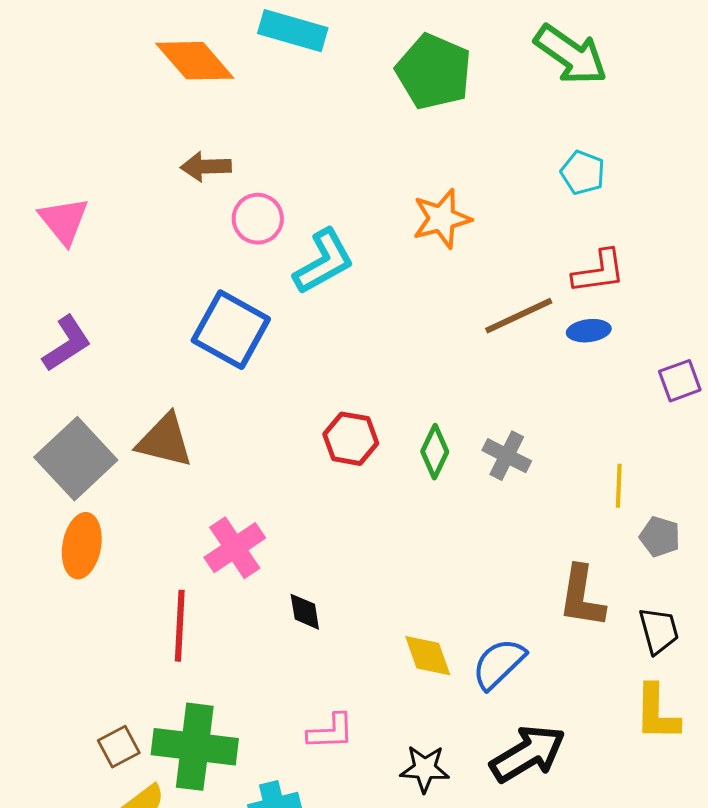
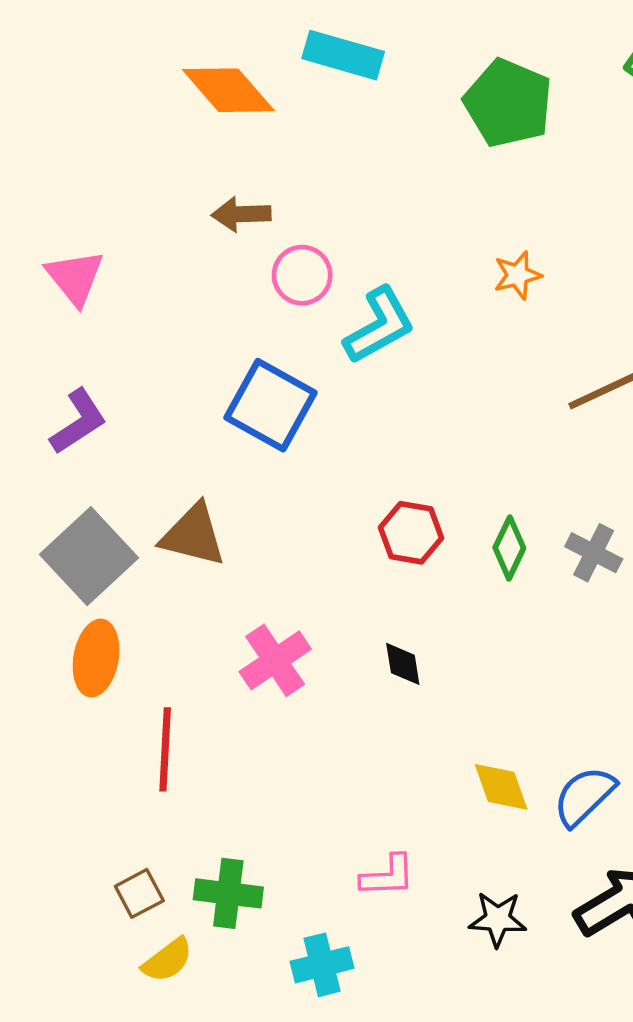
orange star: (442, 219) -> (518, 275), size x0.7
black diamond: (305, 612) -> (403, 664), moved
red line: (180, 626) -> (165, 749), moved
green cross: (195, 747) -> (228, 893), size x0.7

